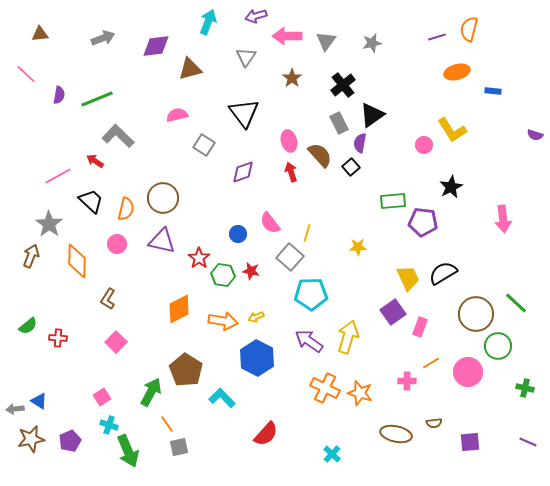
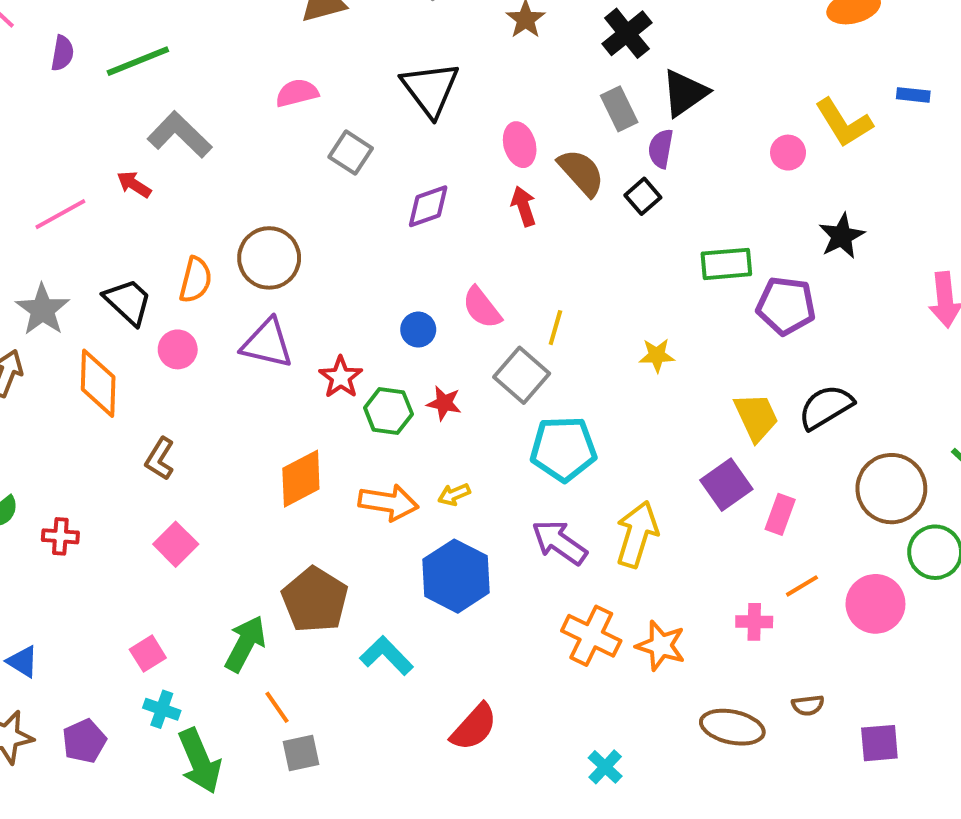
blue rectangle: (493, 91) -> (913, 95), moved
black trapezoid: (91, 201) -> (128, 302), moved

